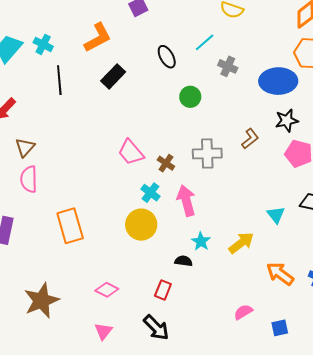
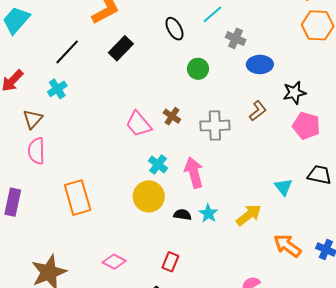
cyan cross: (43, 44) -> (57, 89), moved, turned 30
black line: (59, 80) -> (67, 52), turned 48
blue ellipse: (278, 81) -> (260, 64), moved, size x0.7
brown cross: (166, 163) -> (172, 116), moved
black semicircle: (184, 261) -> (182, 215), moved

